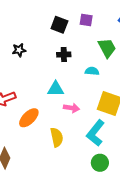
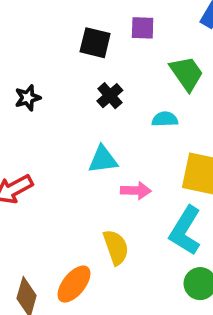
black cross: (64, 55) -> (110, 96), turned -32
orange ellipse: (29, 118) -> (74, 284), moved

